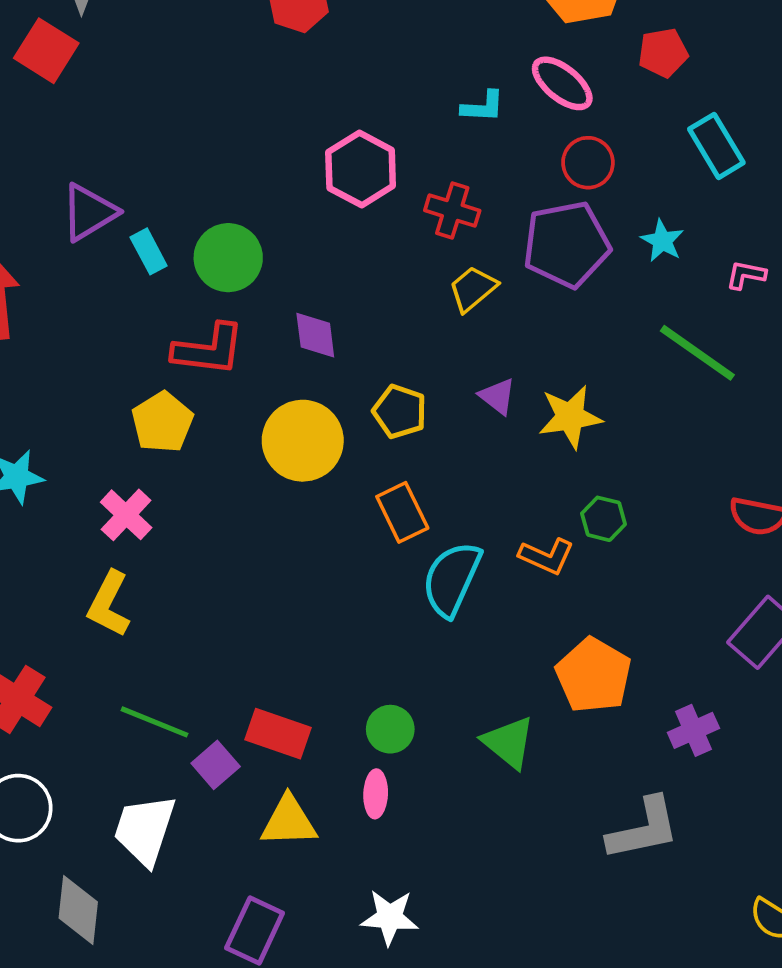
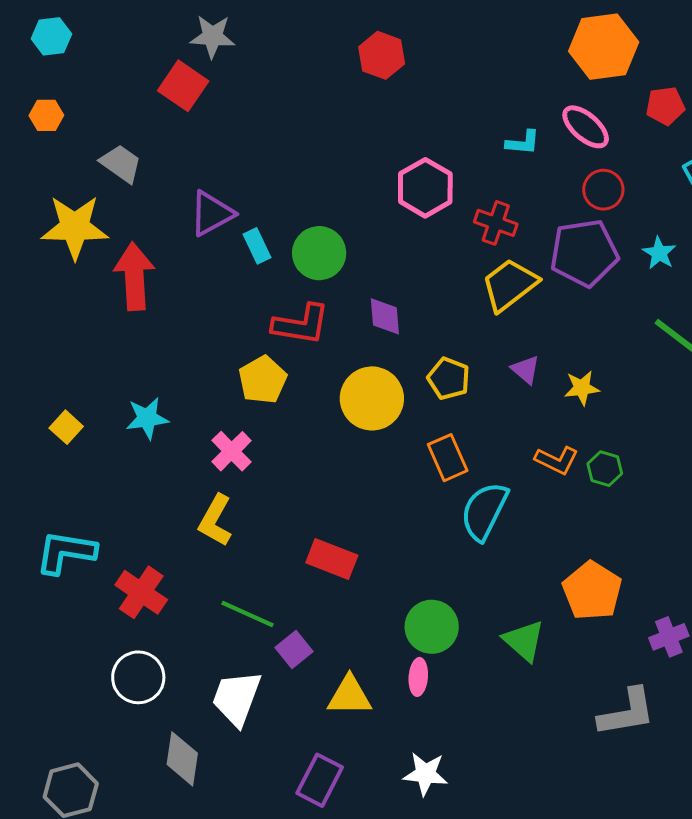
yellow trapezoid: (473, 289) -> (510, 285), size x1.5
yellow star: (570, 417) -> (582, 388), size x0.7
orange L-shape: (547, 556) -> (557, 460), moved
green circle: (390, 729) -> (432, 627), size x1.4
red rectangle: (278, 734) -> (332, 559), moved

